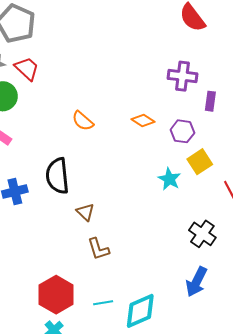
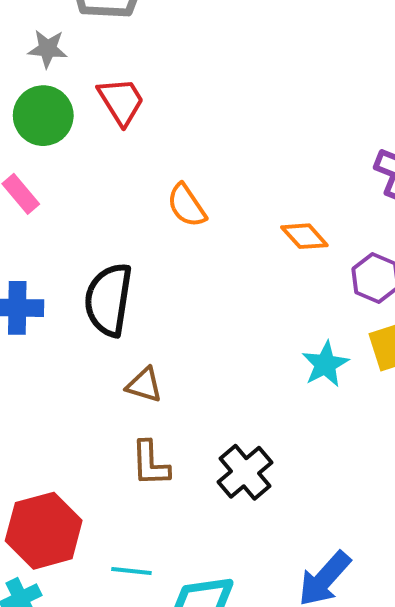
red trapezoid: (27, 69) -> (121, 101), moved
brown triangle: (85, 212) -> (144, 385), turned -42
black cross: (202, 234) -> (245, 472), moved

